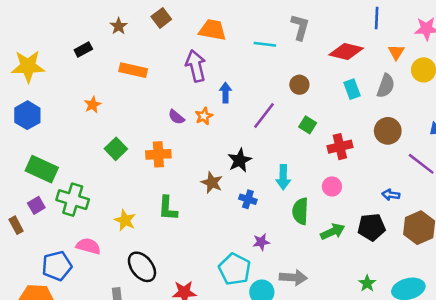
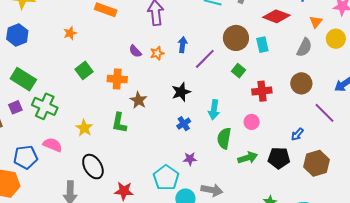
brown circle: (299, 85) -> (236, 38), size x1.6
cyan rectangle: (352, 89) -> (262, 45), moved
blue arrow: (225, 93) -> (183, 45), moved
brown star: (212, 183) -> (139, 100), moved
blue arrow: (391, 195) -> (297, 134), turned -64
blue cross: (248, 199) -> (184, 124), turned 32

